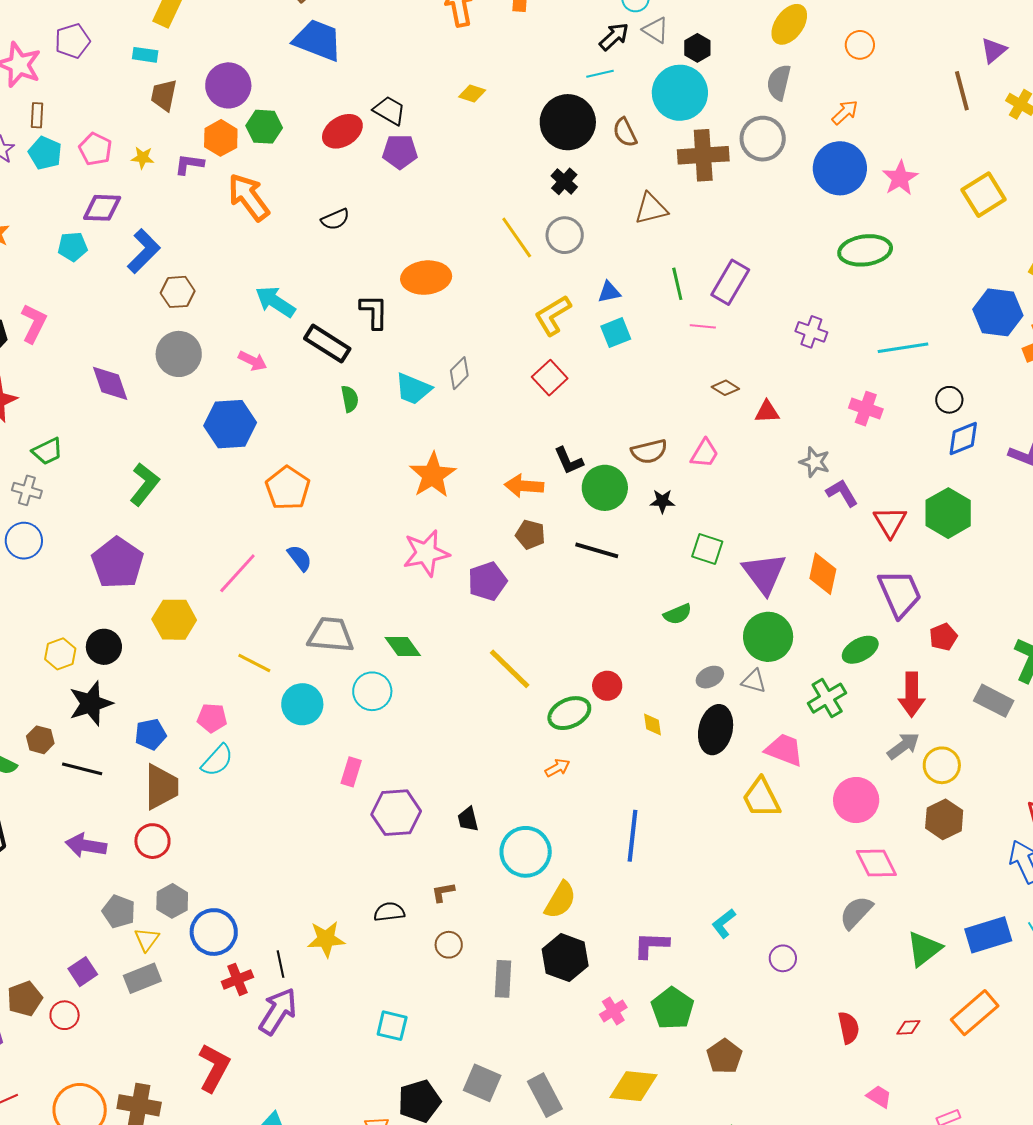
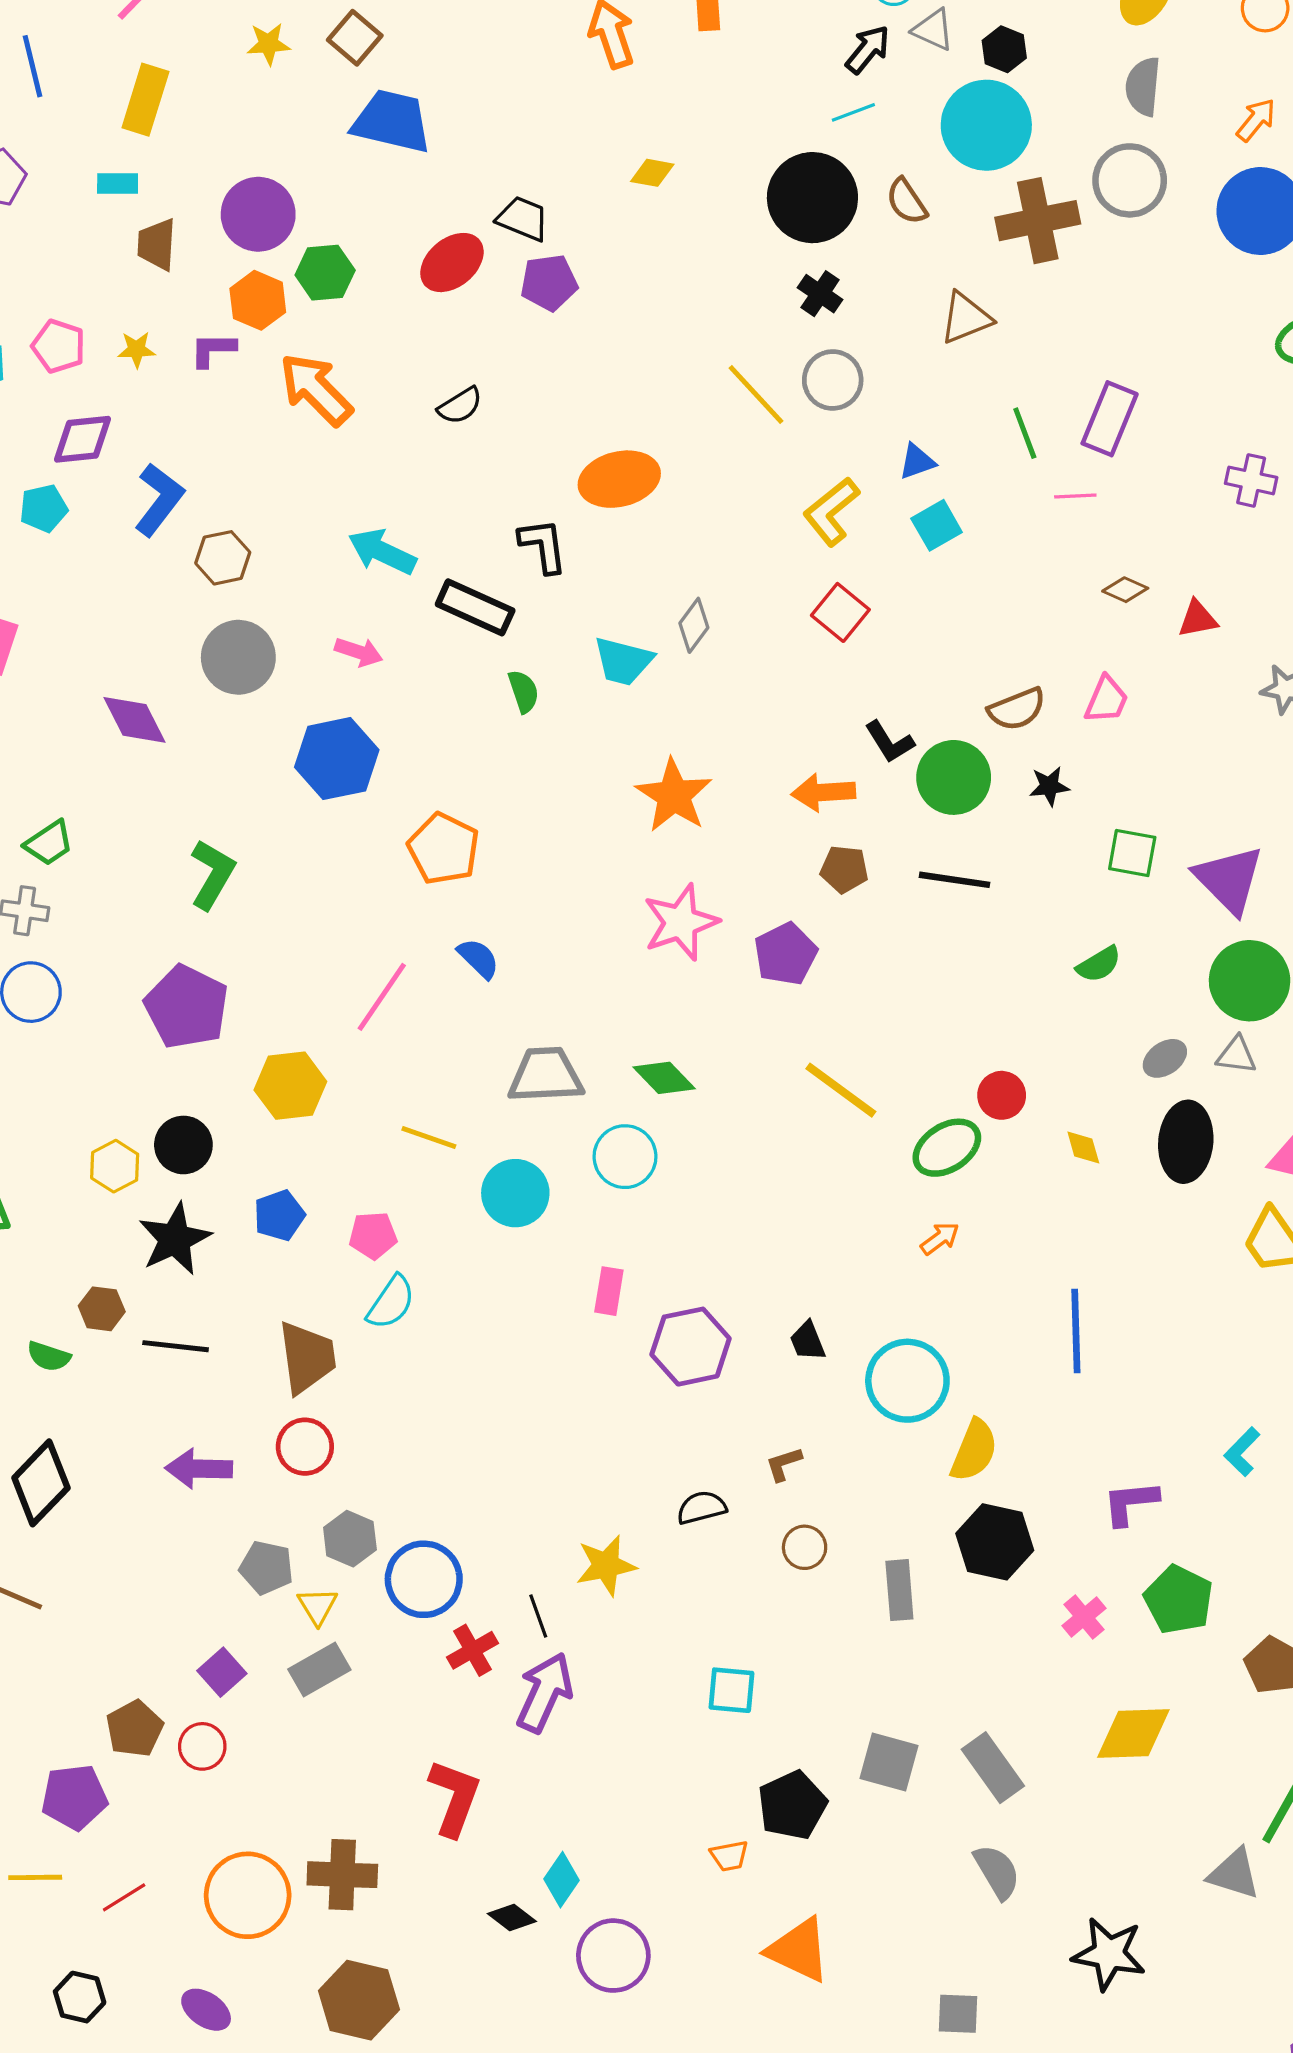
blue pentagon: (151, 734) -> (279, 1215), moved

